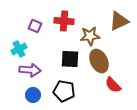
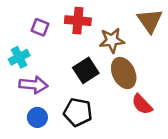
brown triangle: (119, 21) -> (150, 21), turned -40
black square: (70, 59) -> (86, 70), turned -36

